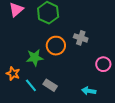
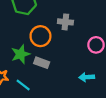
gray rectangle: (50, 85) -> (42, 63), moved

